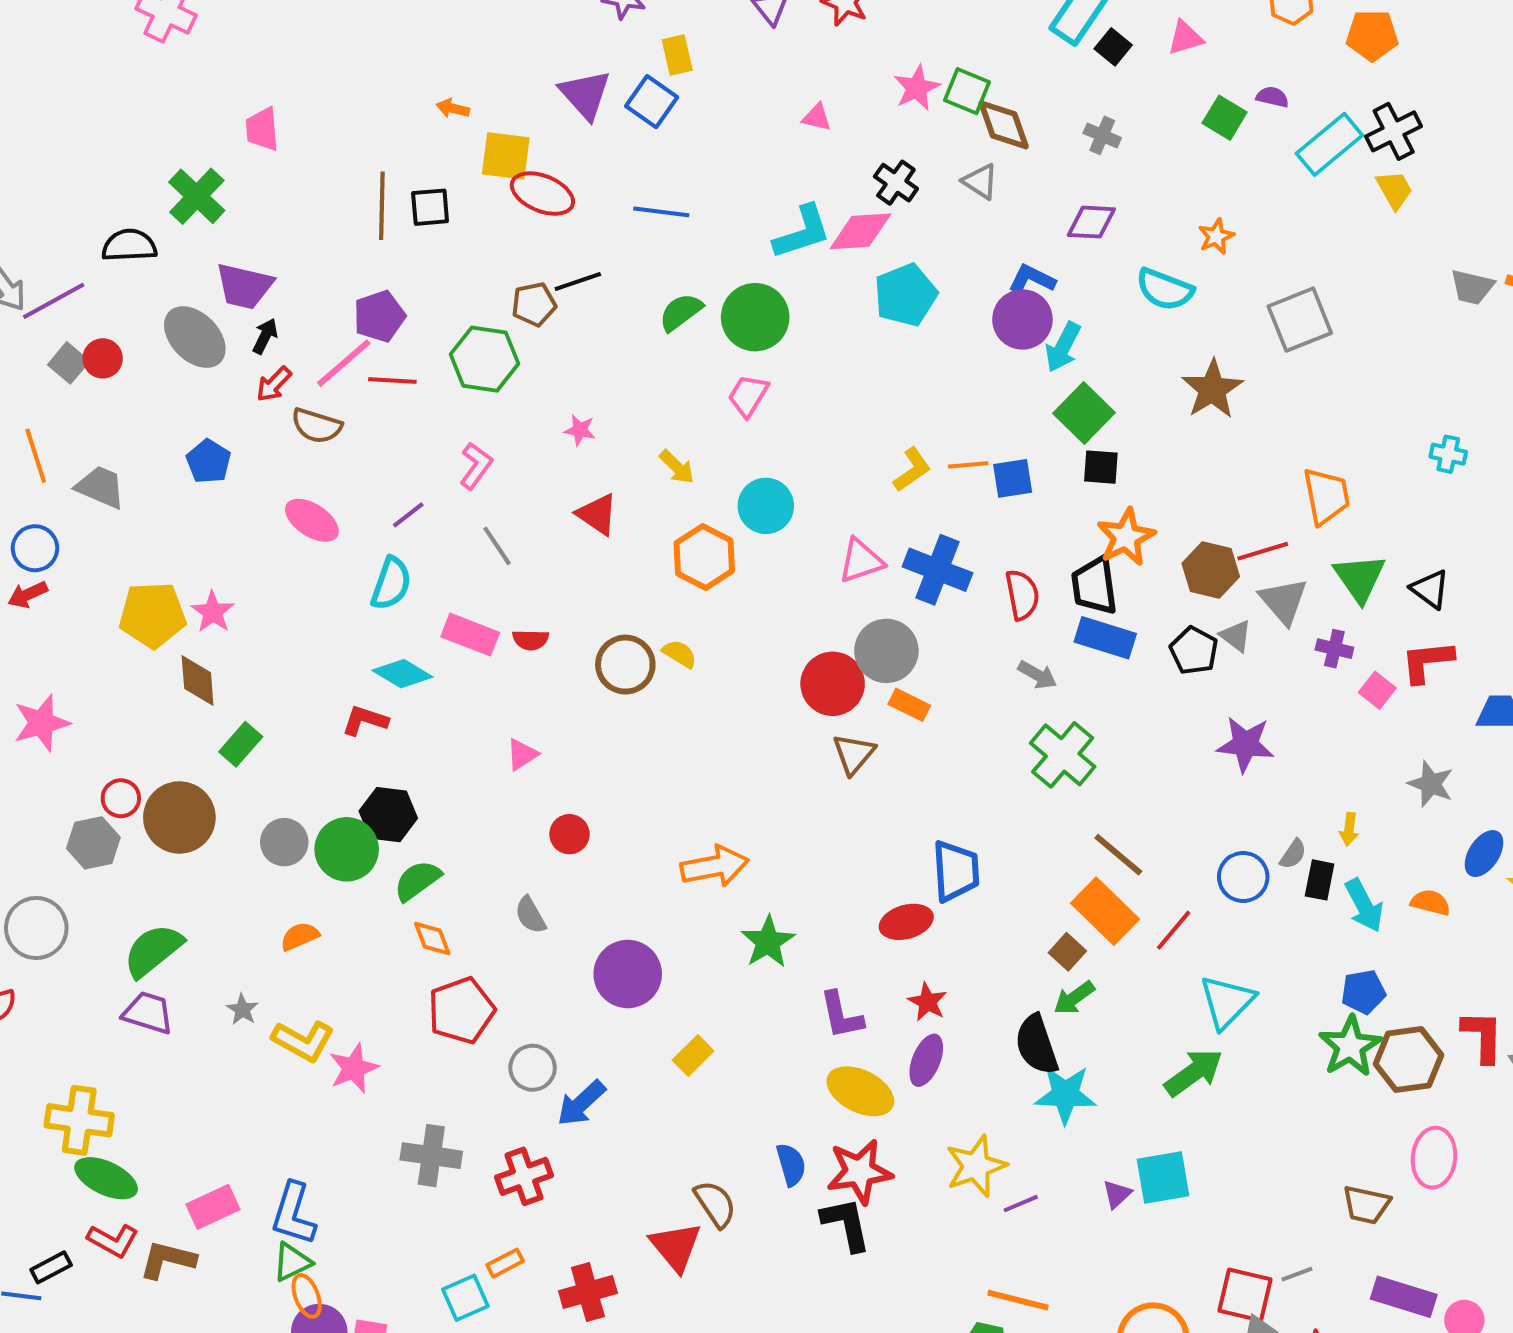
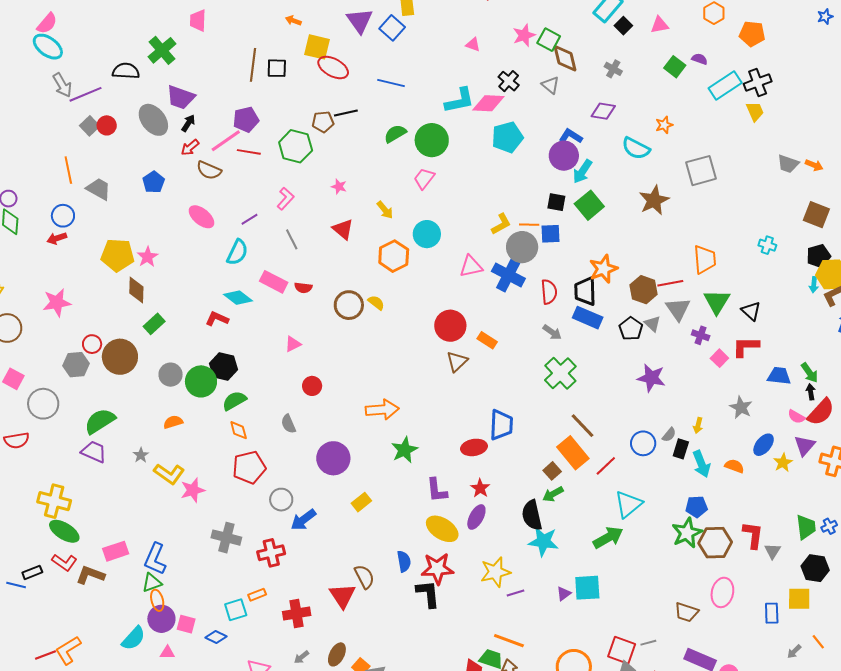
black square: (1101, 467) -> (556, 202), moved
gray circle: (886, 651) -> (522, 247), moved

